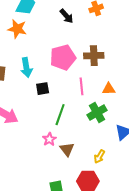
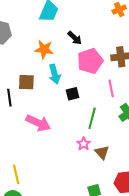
black arrow: (67, 16) -> (75, 38), moved
orange star: (17, 29) -> (44, 49), moved

